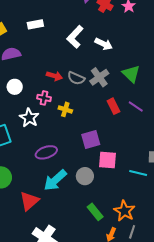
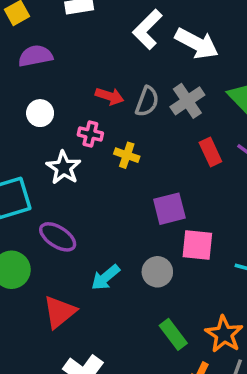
white arrow: (104, 44) -> (197, 43), size x1.4
gray semicircle: (76, 78) -> (147, 101), turned -96
purple ellipse: (46, 152) -> (58, 237), moved, turned 50
cyan arrow: (55, 180) -> (106, 277), size x0.7

